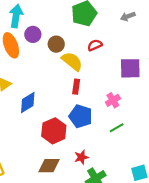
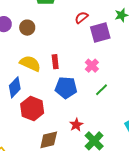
red semicircle: (95, 45) -> (81, 18), moved
yellow semicircle: (72, 61) -> (30, 63), moved
red hexagon: (54, 131) -> (32, 108), moved

